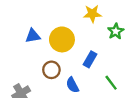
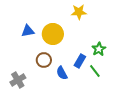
green star: (116, 31) -> (99, 49), moved
blue rectangle: (90, 59) -> (80, 61), moved

